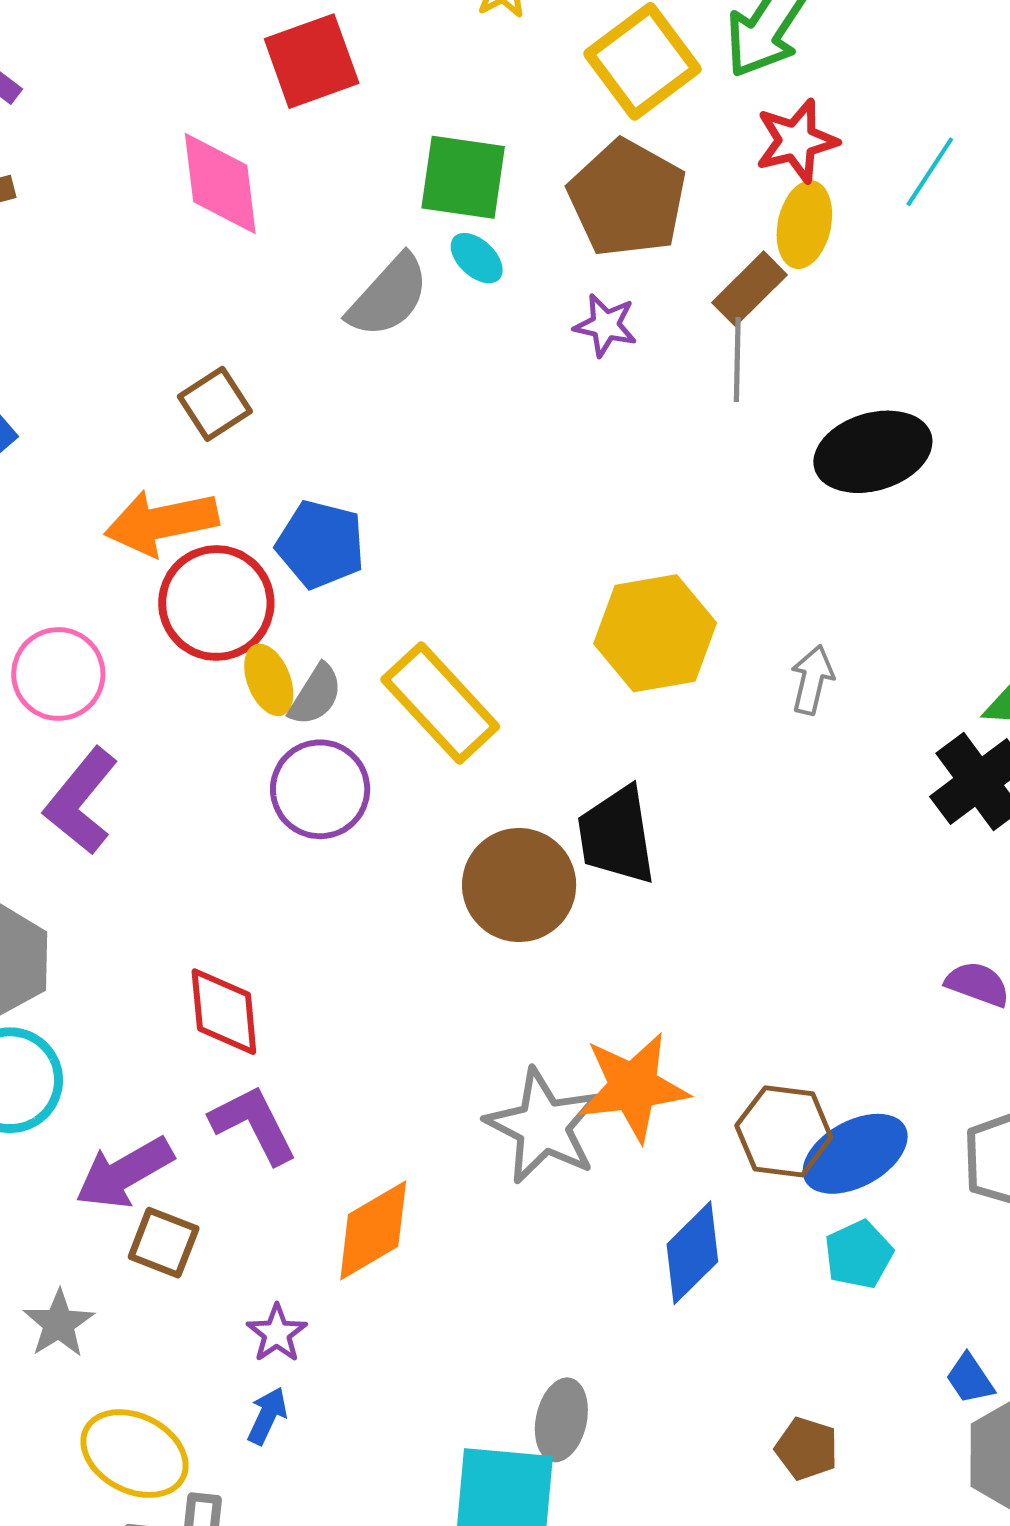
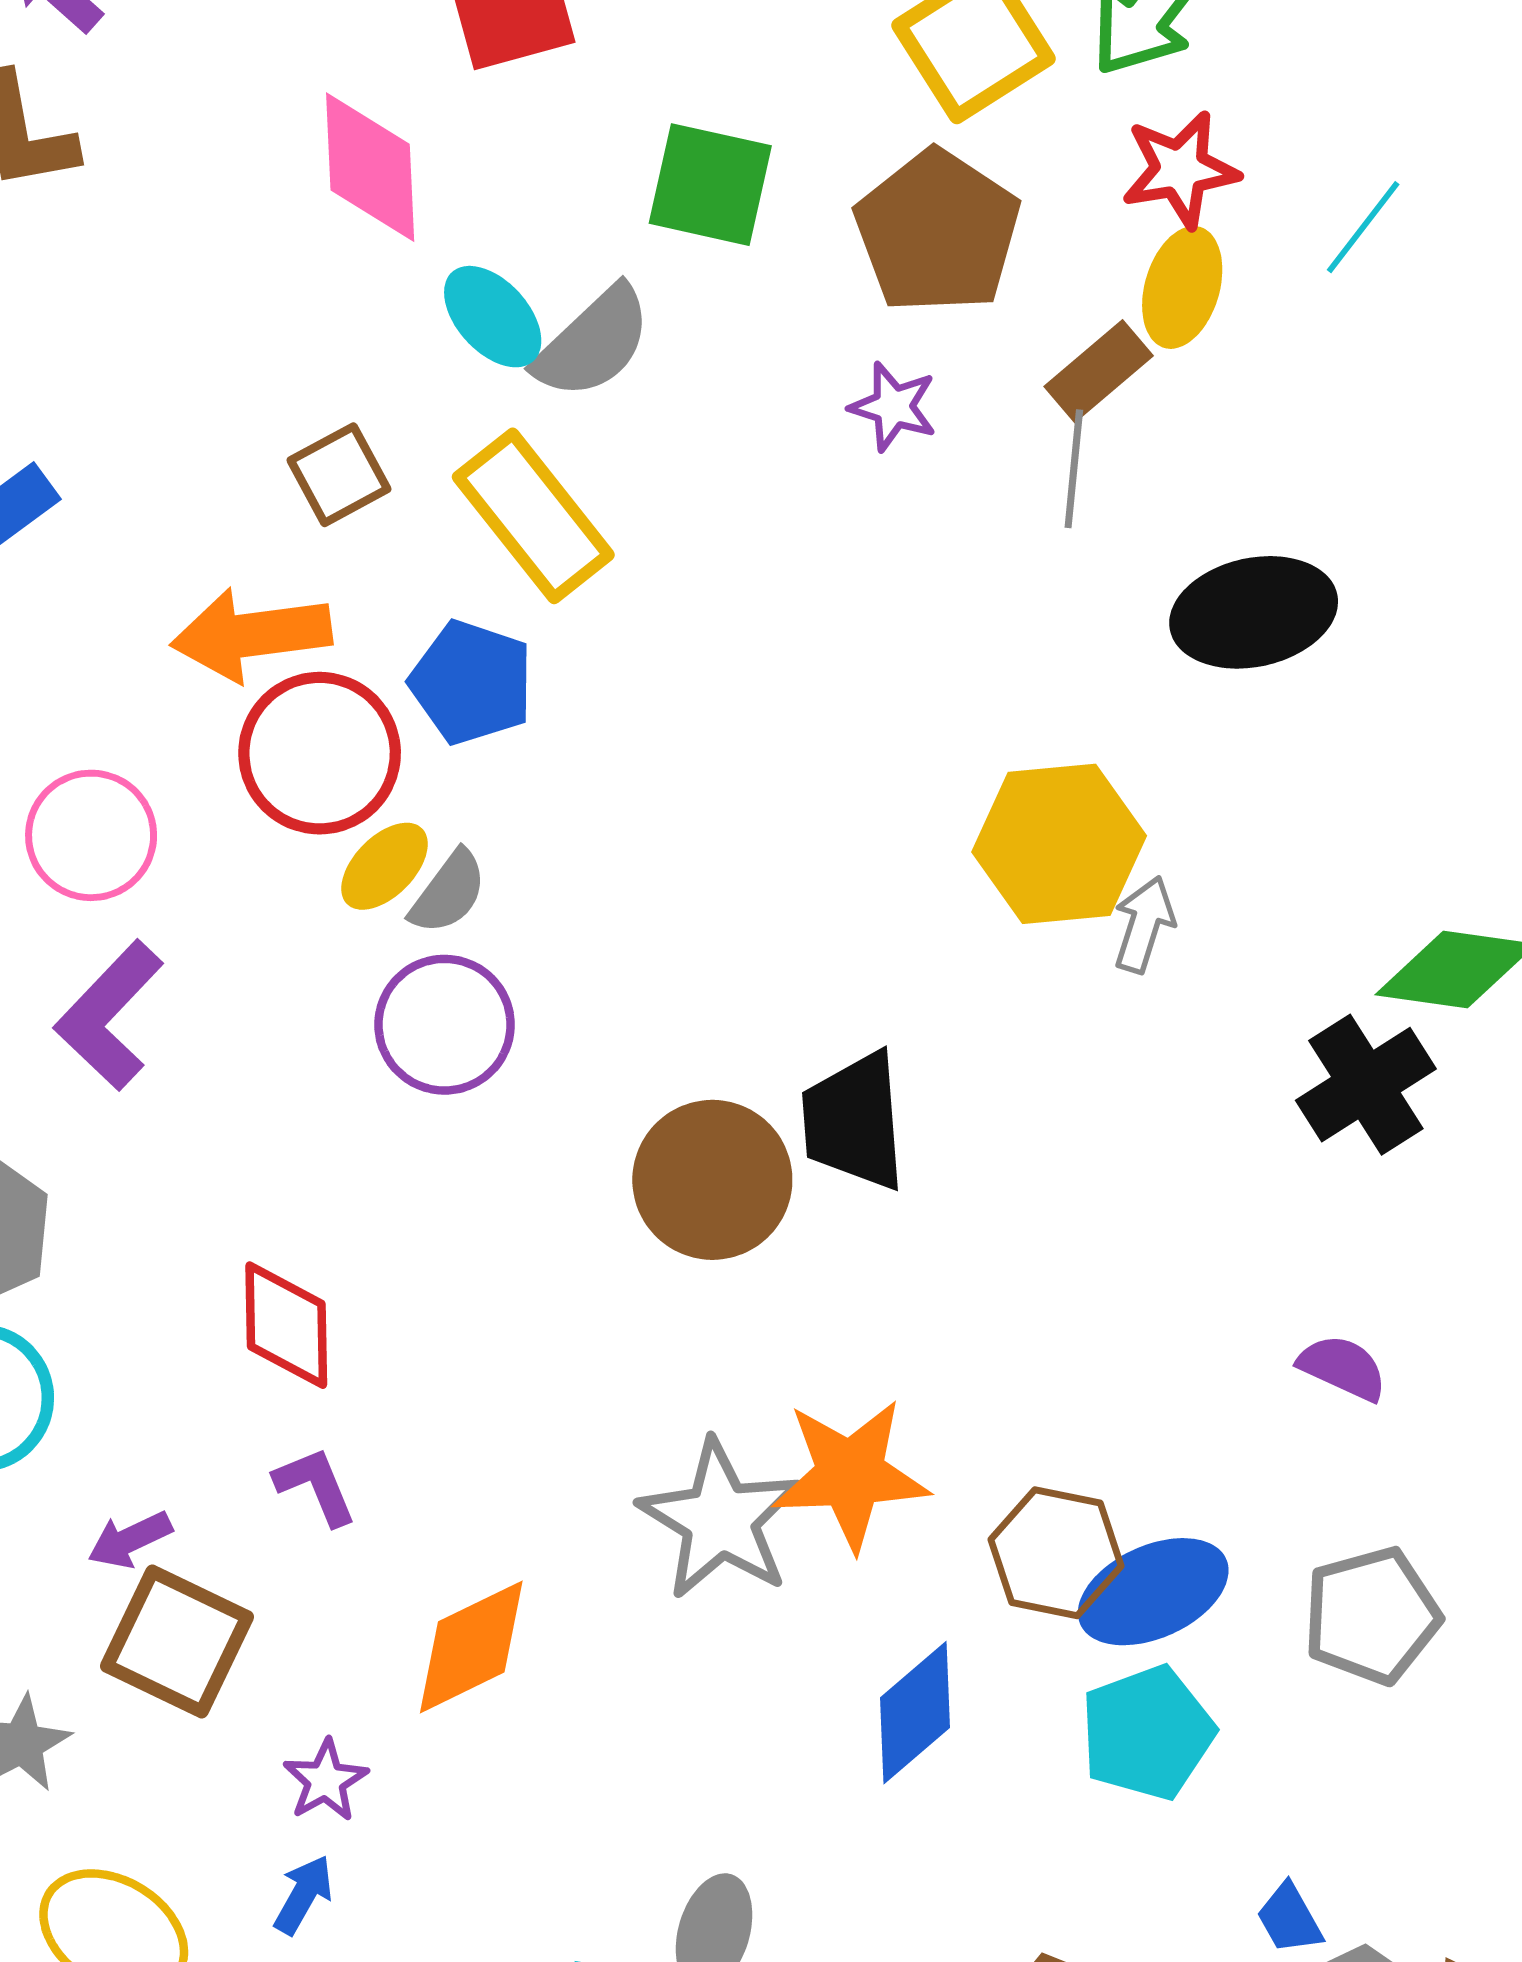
cyan ellipse: (477, 258) -> (493, 317), moved, size x1.4
yellow hexagon: (655, 633) -> (1059, 844), moved
yellow ellipse: (269, 680) -> (385, 866), turned 62
yellow rectangle: (440, 703) -> (533, 516), moved
purple L-shape: (254, 1124) -> (316, 1486), size x0.7
purple arrow: (124, 1173) -> (130, 1540), size x0.6
brown square: (164, 1243) -> (177, 1641), size x1.5
cyan pentagon: (859, 1254) -> (1147, 1733), size x1.4

